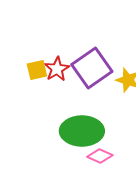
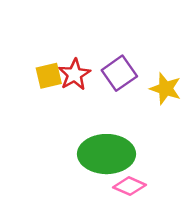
purple square: (92, 68) -> (119, 73), size x0.7

